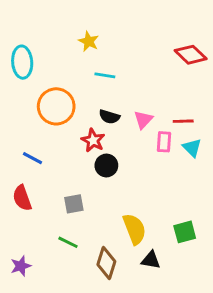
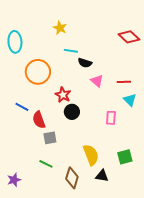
black semicircle: (109, 117) -> (85, 63), moved
pink triangle: (143, 120) -> (97, 81), turned -32
pink rectangle: (164, 142) -> (111, 118), moved
red semicircle: (22, 198) -> (39, 120), moved

